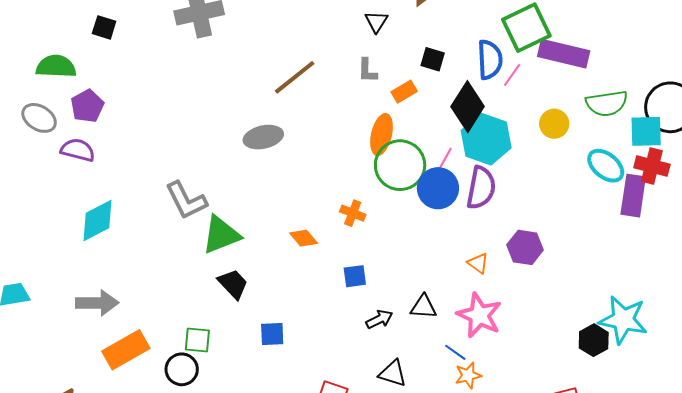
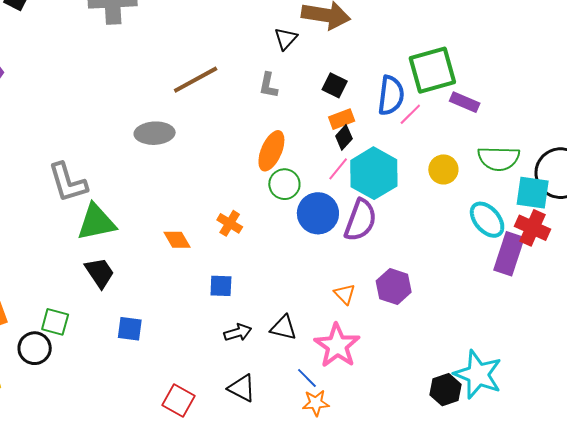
purple rectangle: (564, 54) -> (465, 102), size x0.6
orange rectangle: (404, 92) -> (342, 119), moved
black diamond: (468, 107) -> (344, 137), moved, size x0.5
pink line: (445, 160) -> (338, 169), moved
green circle: (400, 165) -> (284, 184), size x0.6

